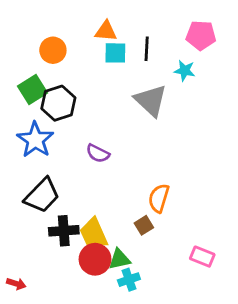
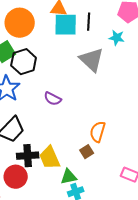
orange circle: (53, 50) -> (20, 23), size x1.5
cyan square: (115, 53) -> (66, 25), size x1.4
red circle: (95, 259) -> (16, 177), moved

